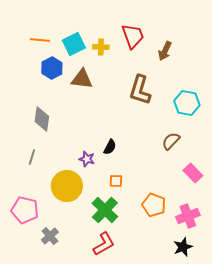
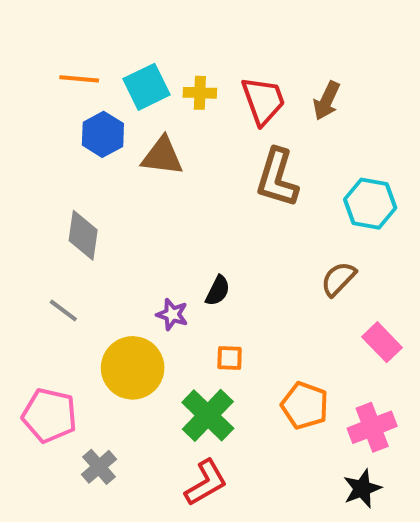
red trapezoid: (133, 36) -> (263, 101), moved
gray line: (32, 157) -> (63, 310), turned -70

